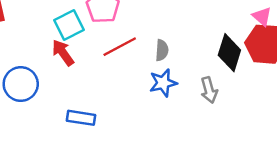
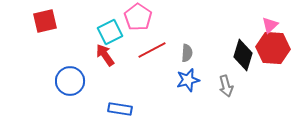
pink triangle: (262, 16) -> (270, 25), turned 36

